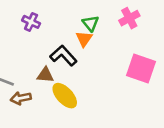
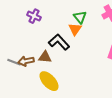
yellow ellipse: (65, 96) -> (49, 81), moved
brown arrow: (21, 98) -> (26, 61), moved

